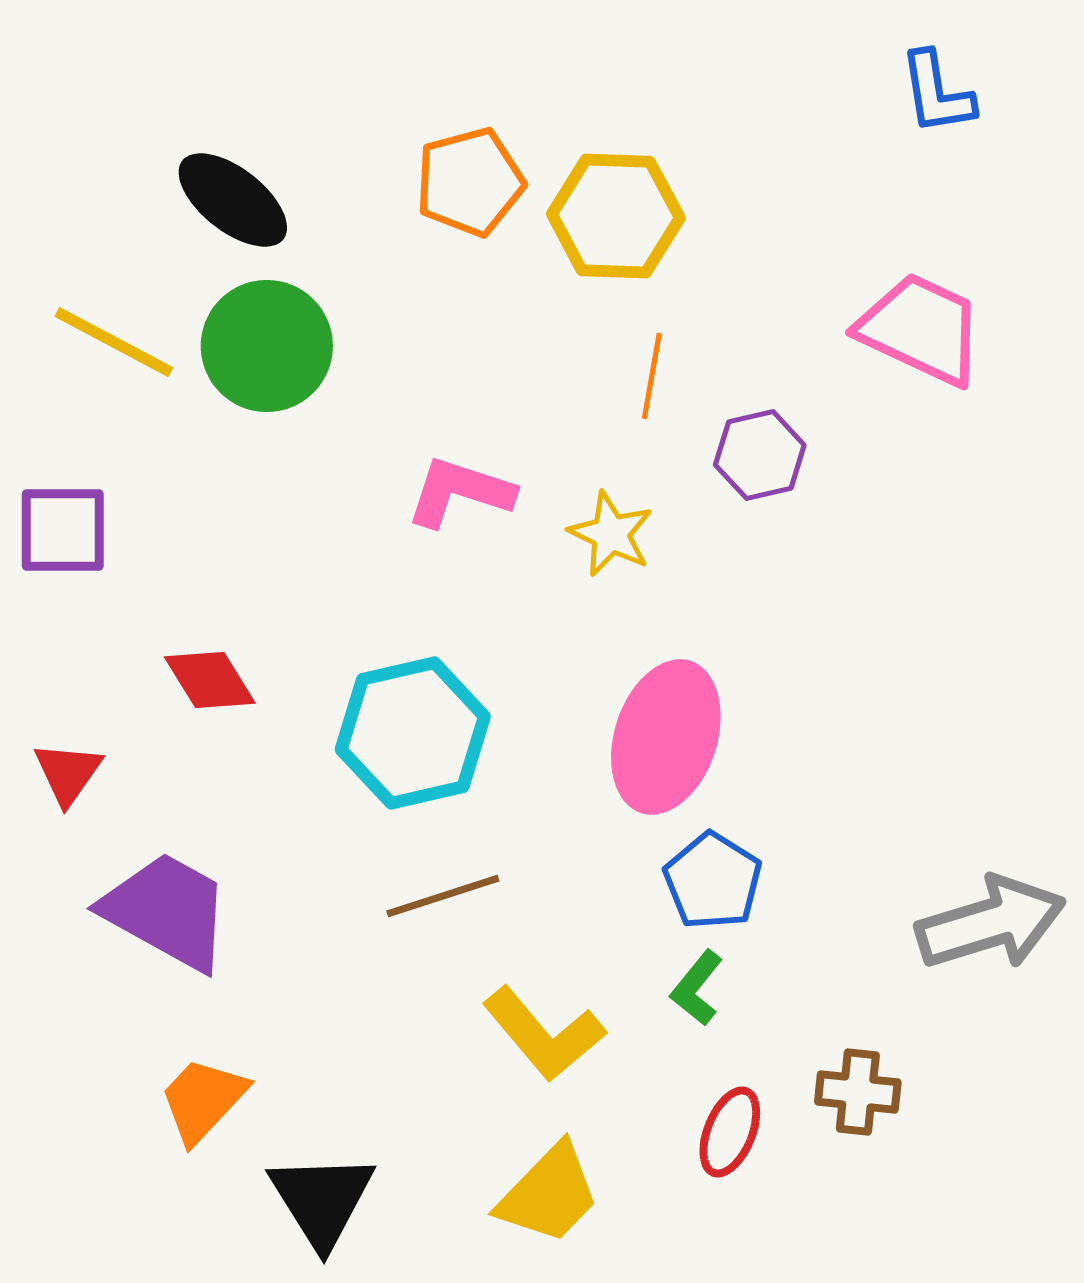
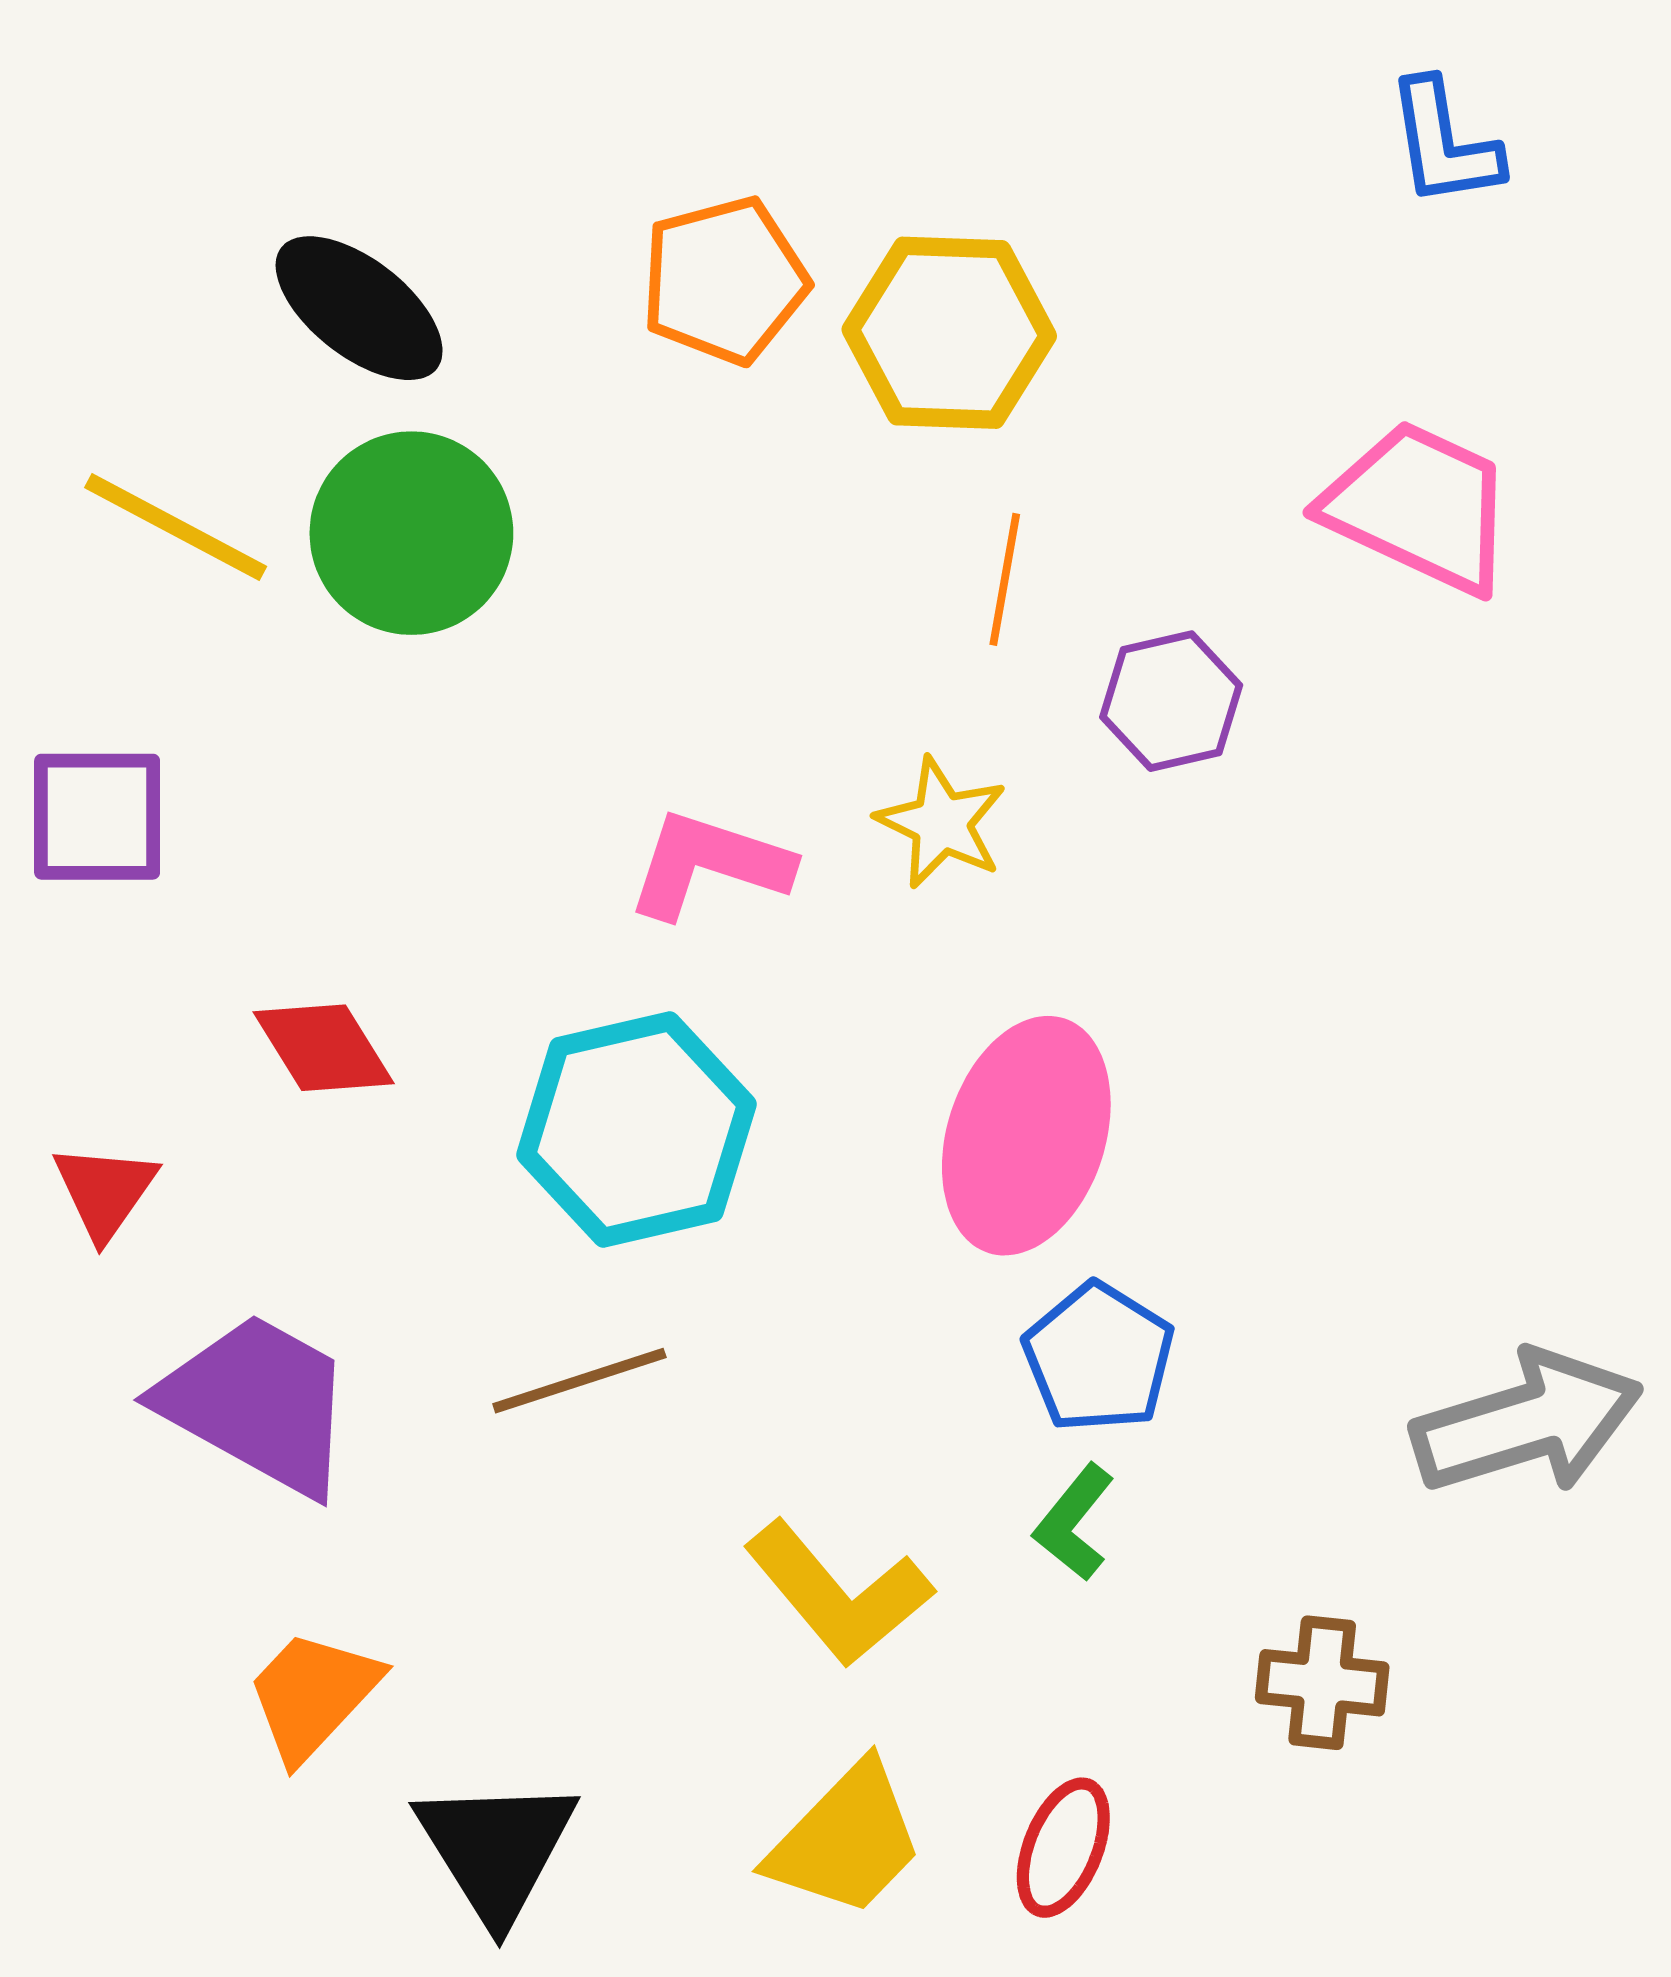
pink L-shape: (460, 492) -> (709, 864), moved
brown line: (443, 896) -> (579, 1381), moved
red ellipse: (730, 1132) -> (1063, 1848), moved

